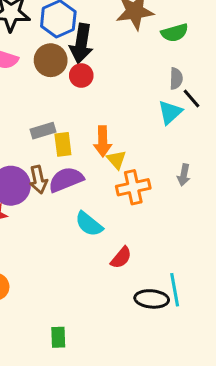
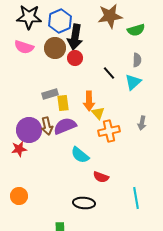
black line: (191, 98) -> (109, 73), moved
red semicircle: (121, 258) -> (101, 177), turned 70
black ellipse: (152, 299) -> (84, 203), moved

